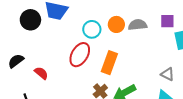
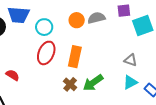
cyan circle: (92, 29) -> (44, 27), moved

